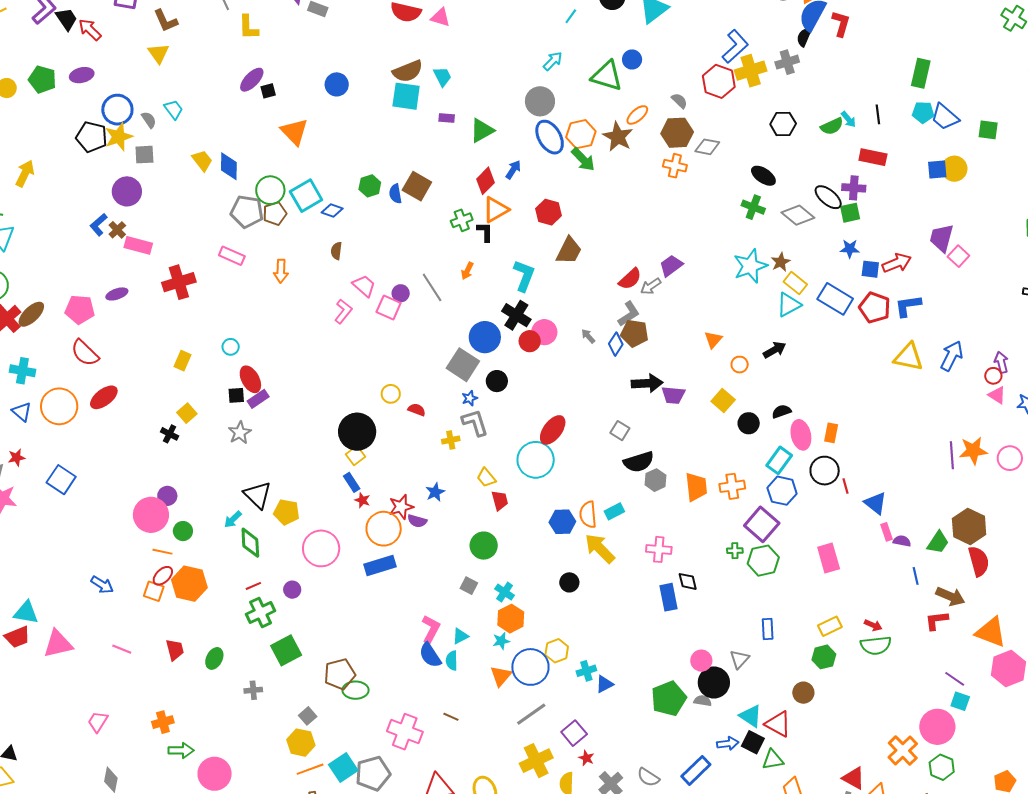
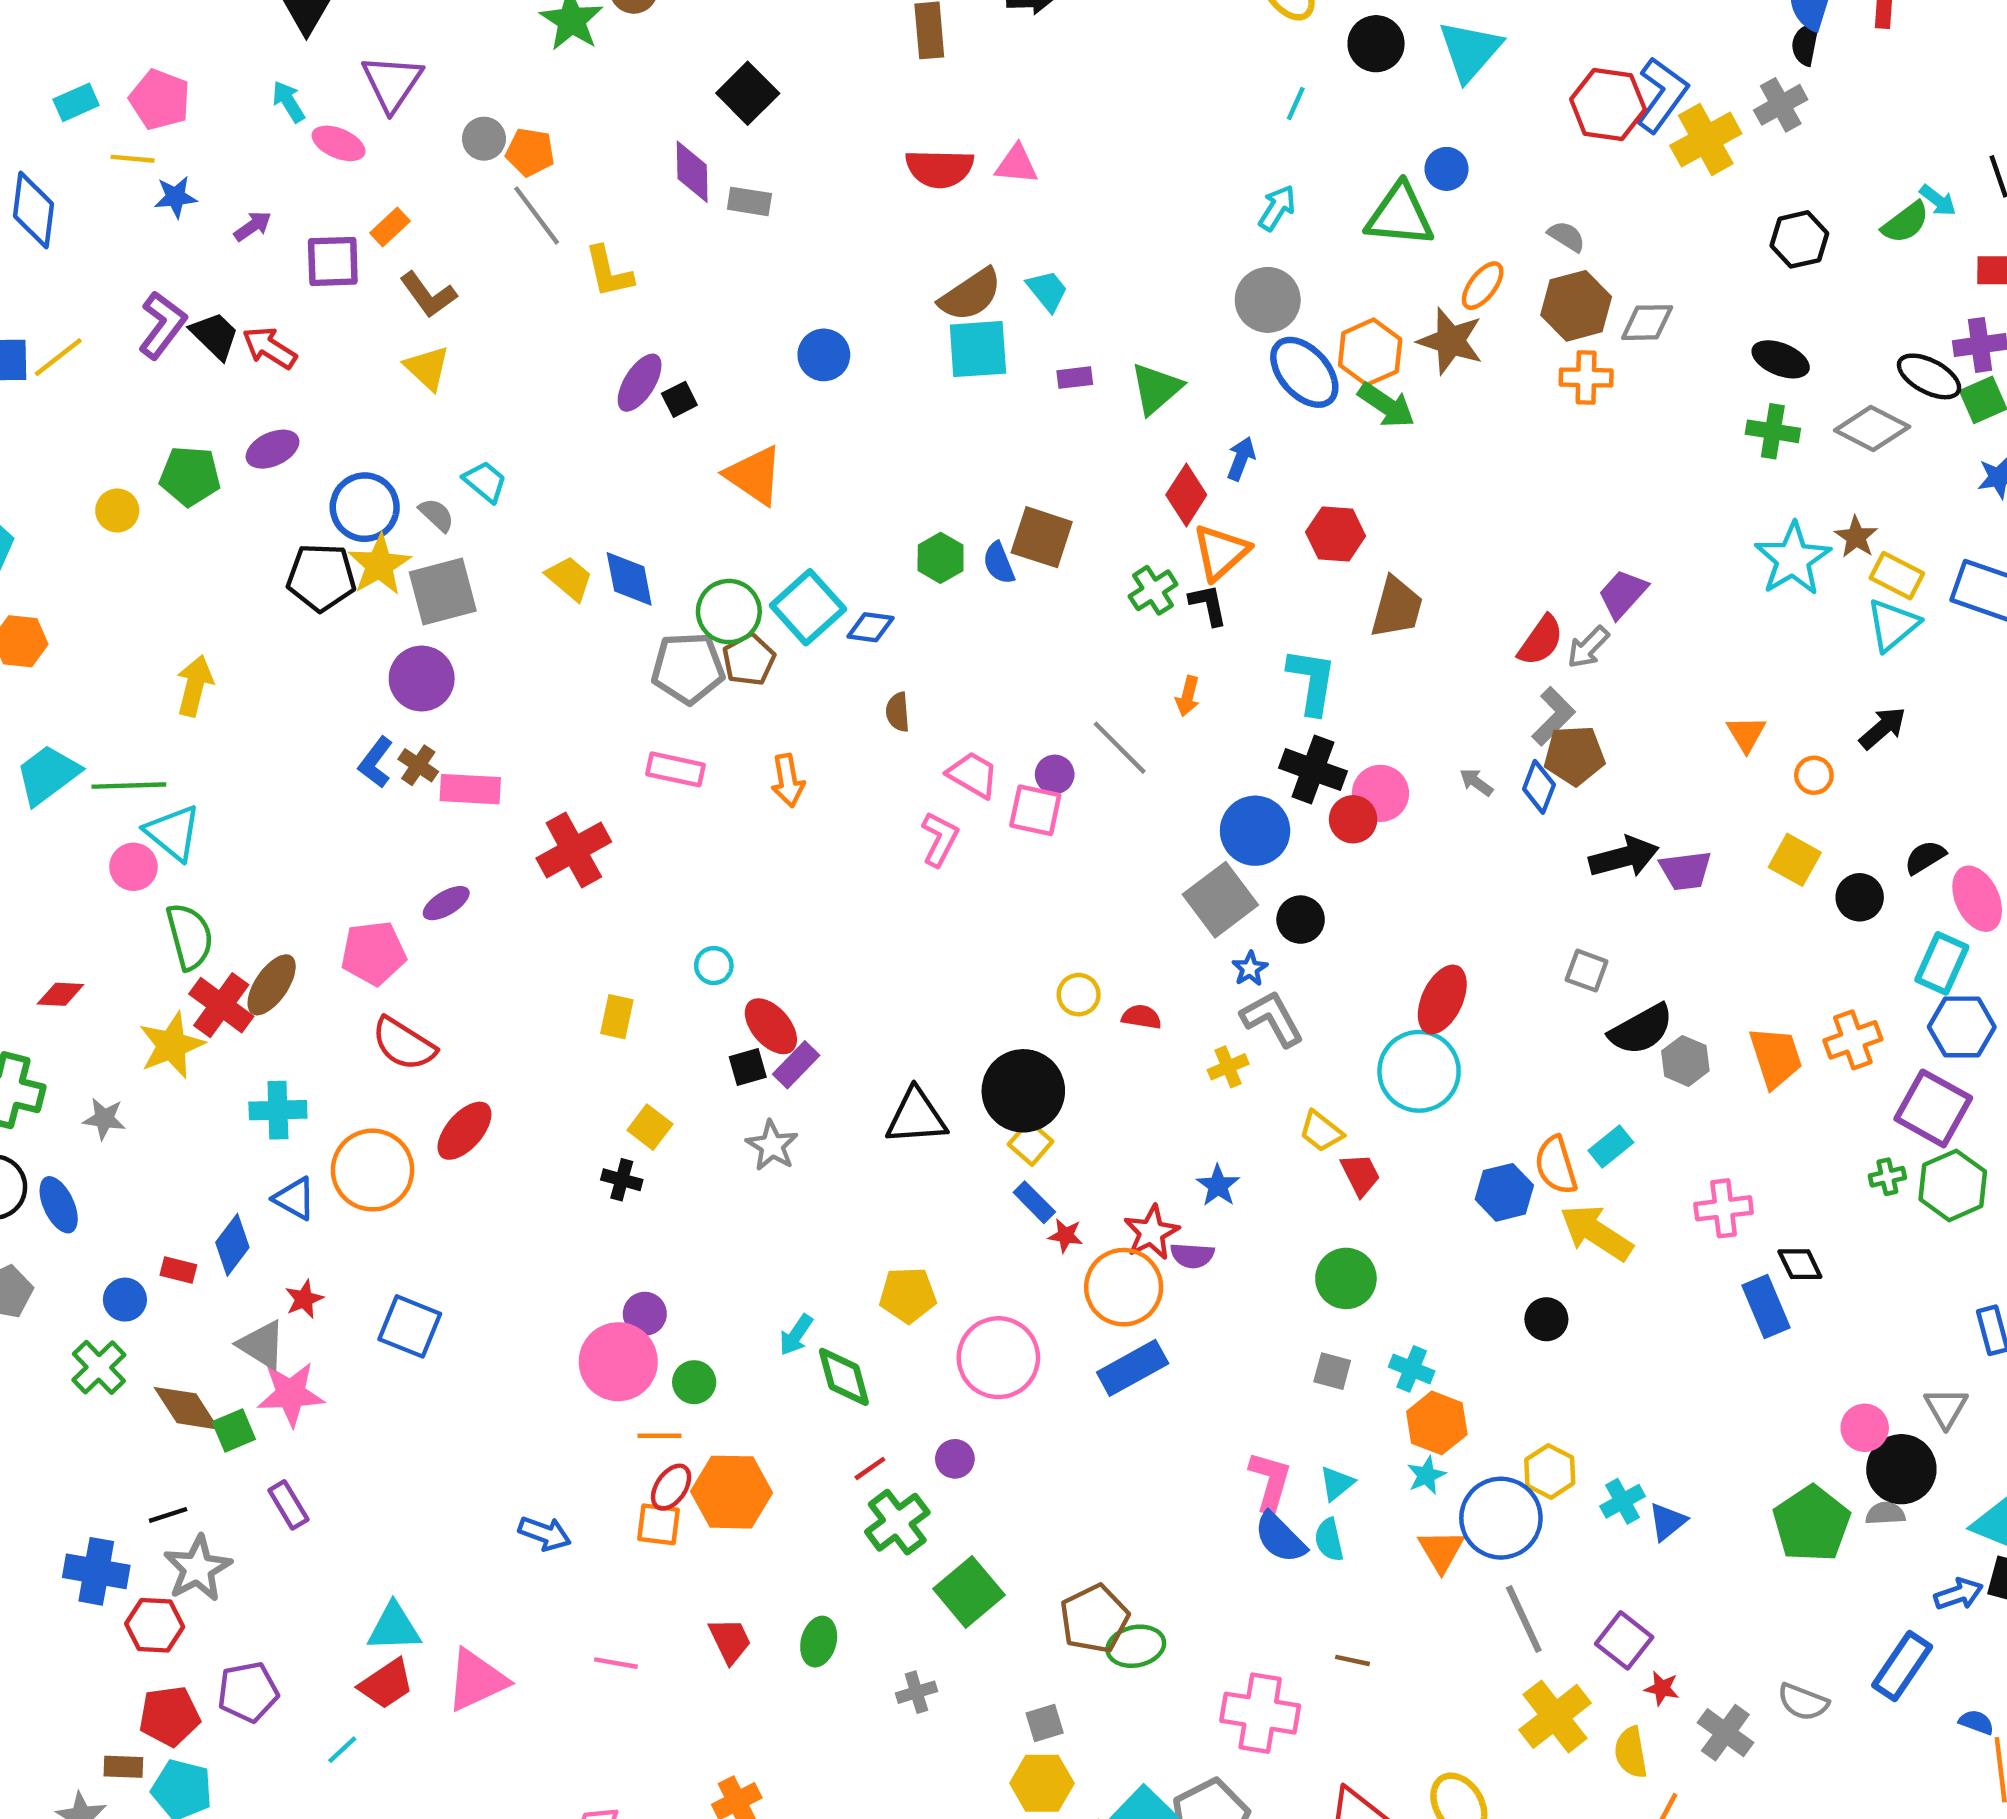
red hexagon: (719, 81) -> (1608, 104), moved
gray square: (144, 155) -> (443, 591), size x1.5
gray square: (463, 365) -> (1220, 900), turned 32
black triangle: (258, 495) -> (916, 1117), moved, turned -36
gray line: (531, 714) -> (1524, 1619), turned -68
gray square: (308, 716) -> (1045, 1723), turned 36

